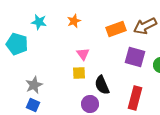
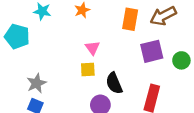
orange rectangle: (116, 29) -> (130, 19), turned -60
purple square: (135, 57) -> (152, 51), turned -30

